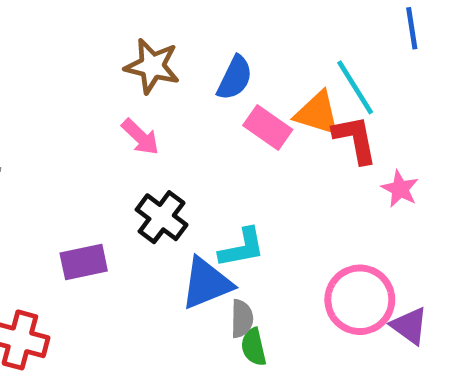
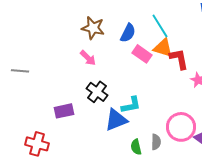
cyan line: (355, 87) -> (160, 26), moved
gray semicircle: (242, 319) -> (156, 142), moved

